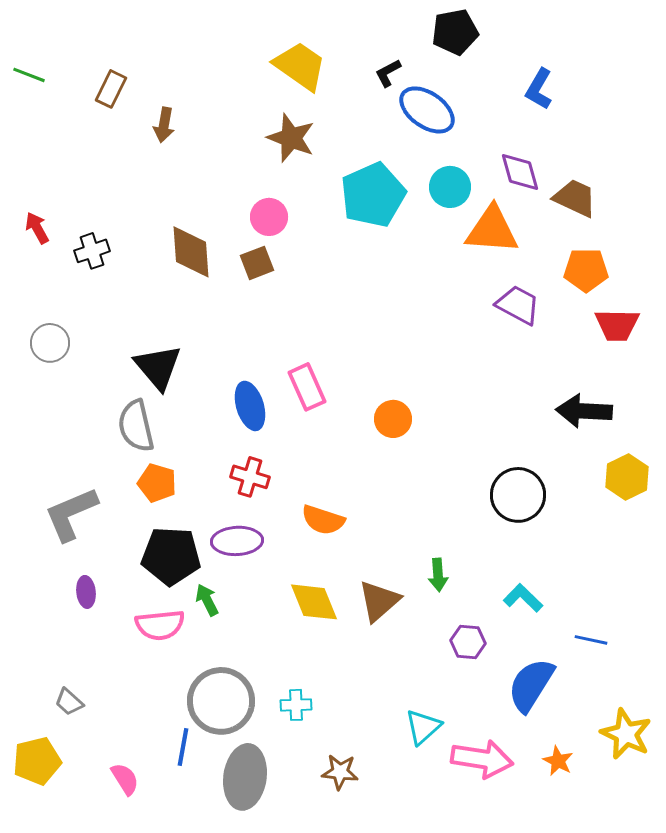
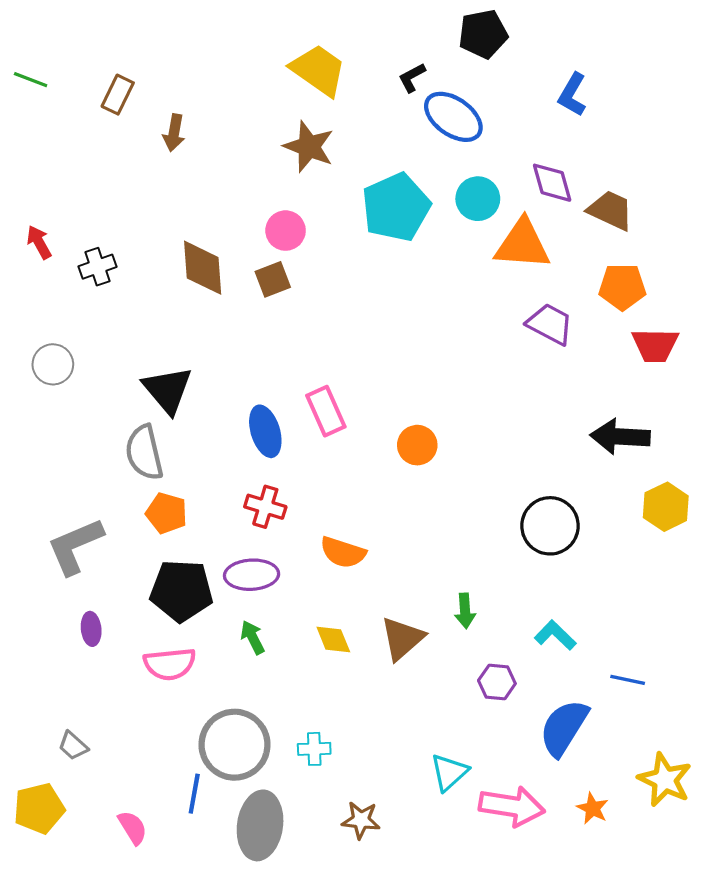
green arrow: (207, 600) -> (253, 637), moved
yellow diamond: (314, 602) -> (333, 640), size x0.7

